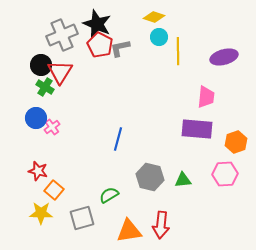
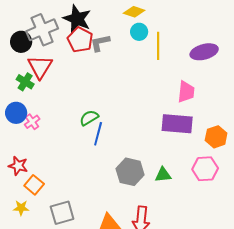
black circle: (41, 65) -> (21, 42), moved
green semicircle: (109, 195) -> (89, 118), moved
yellow star: (41, 213) -> (21, 208), size x0.7

